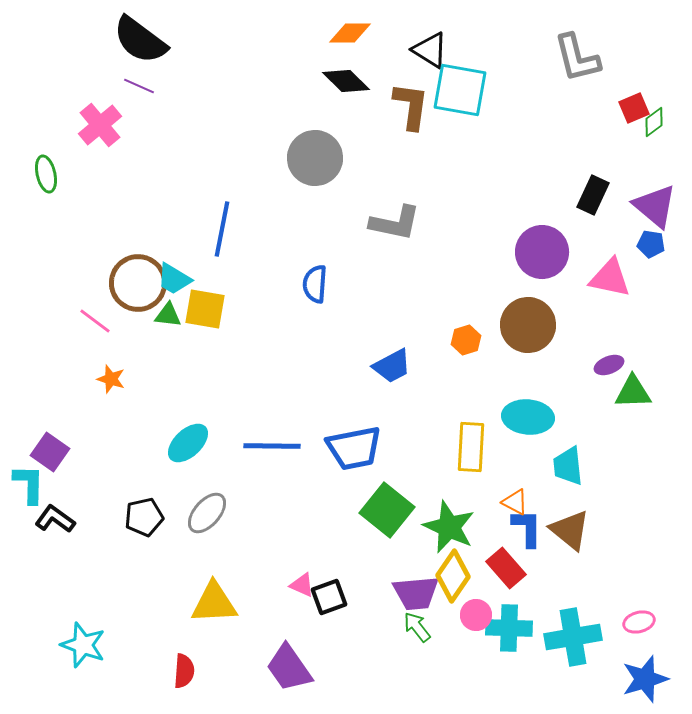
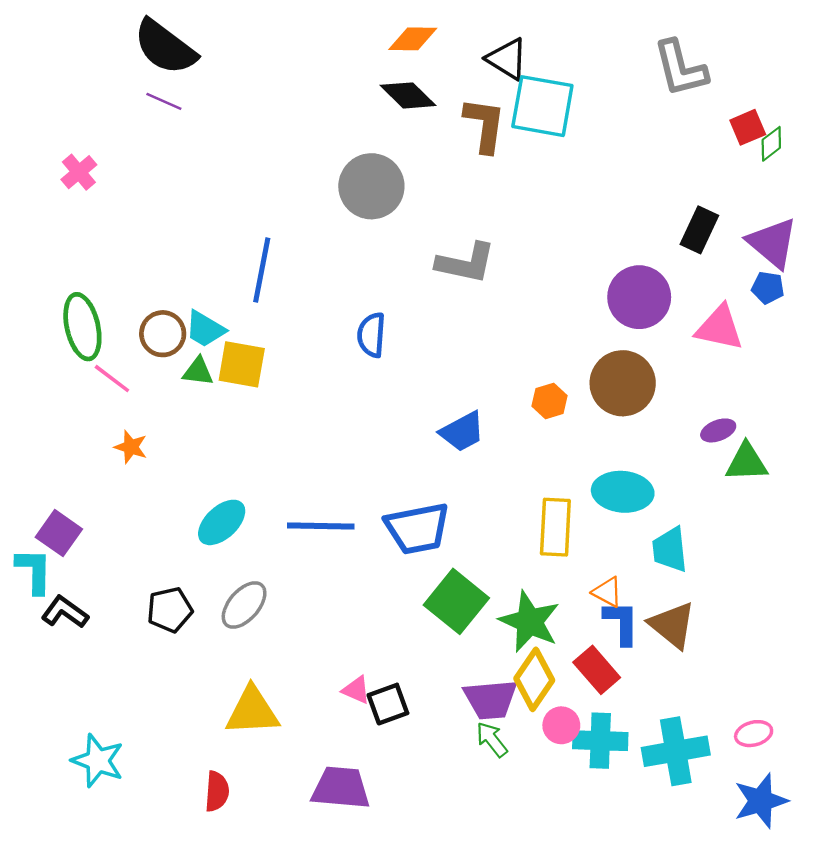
pink cross: (100, 125) -> (79, 172), moved, size x0.7
green ellipse: (46, 174) -> (82, 327), moved, size x1.5
brown circle: (138, 283) -> (163, 334), size x0.7
purple trapezoid: (289, 668) -> (341, 788), turned 130

